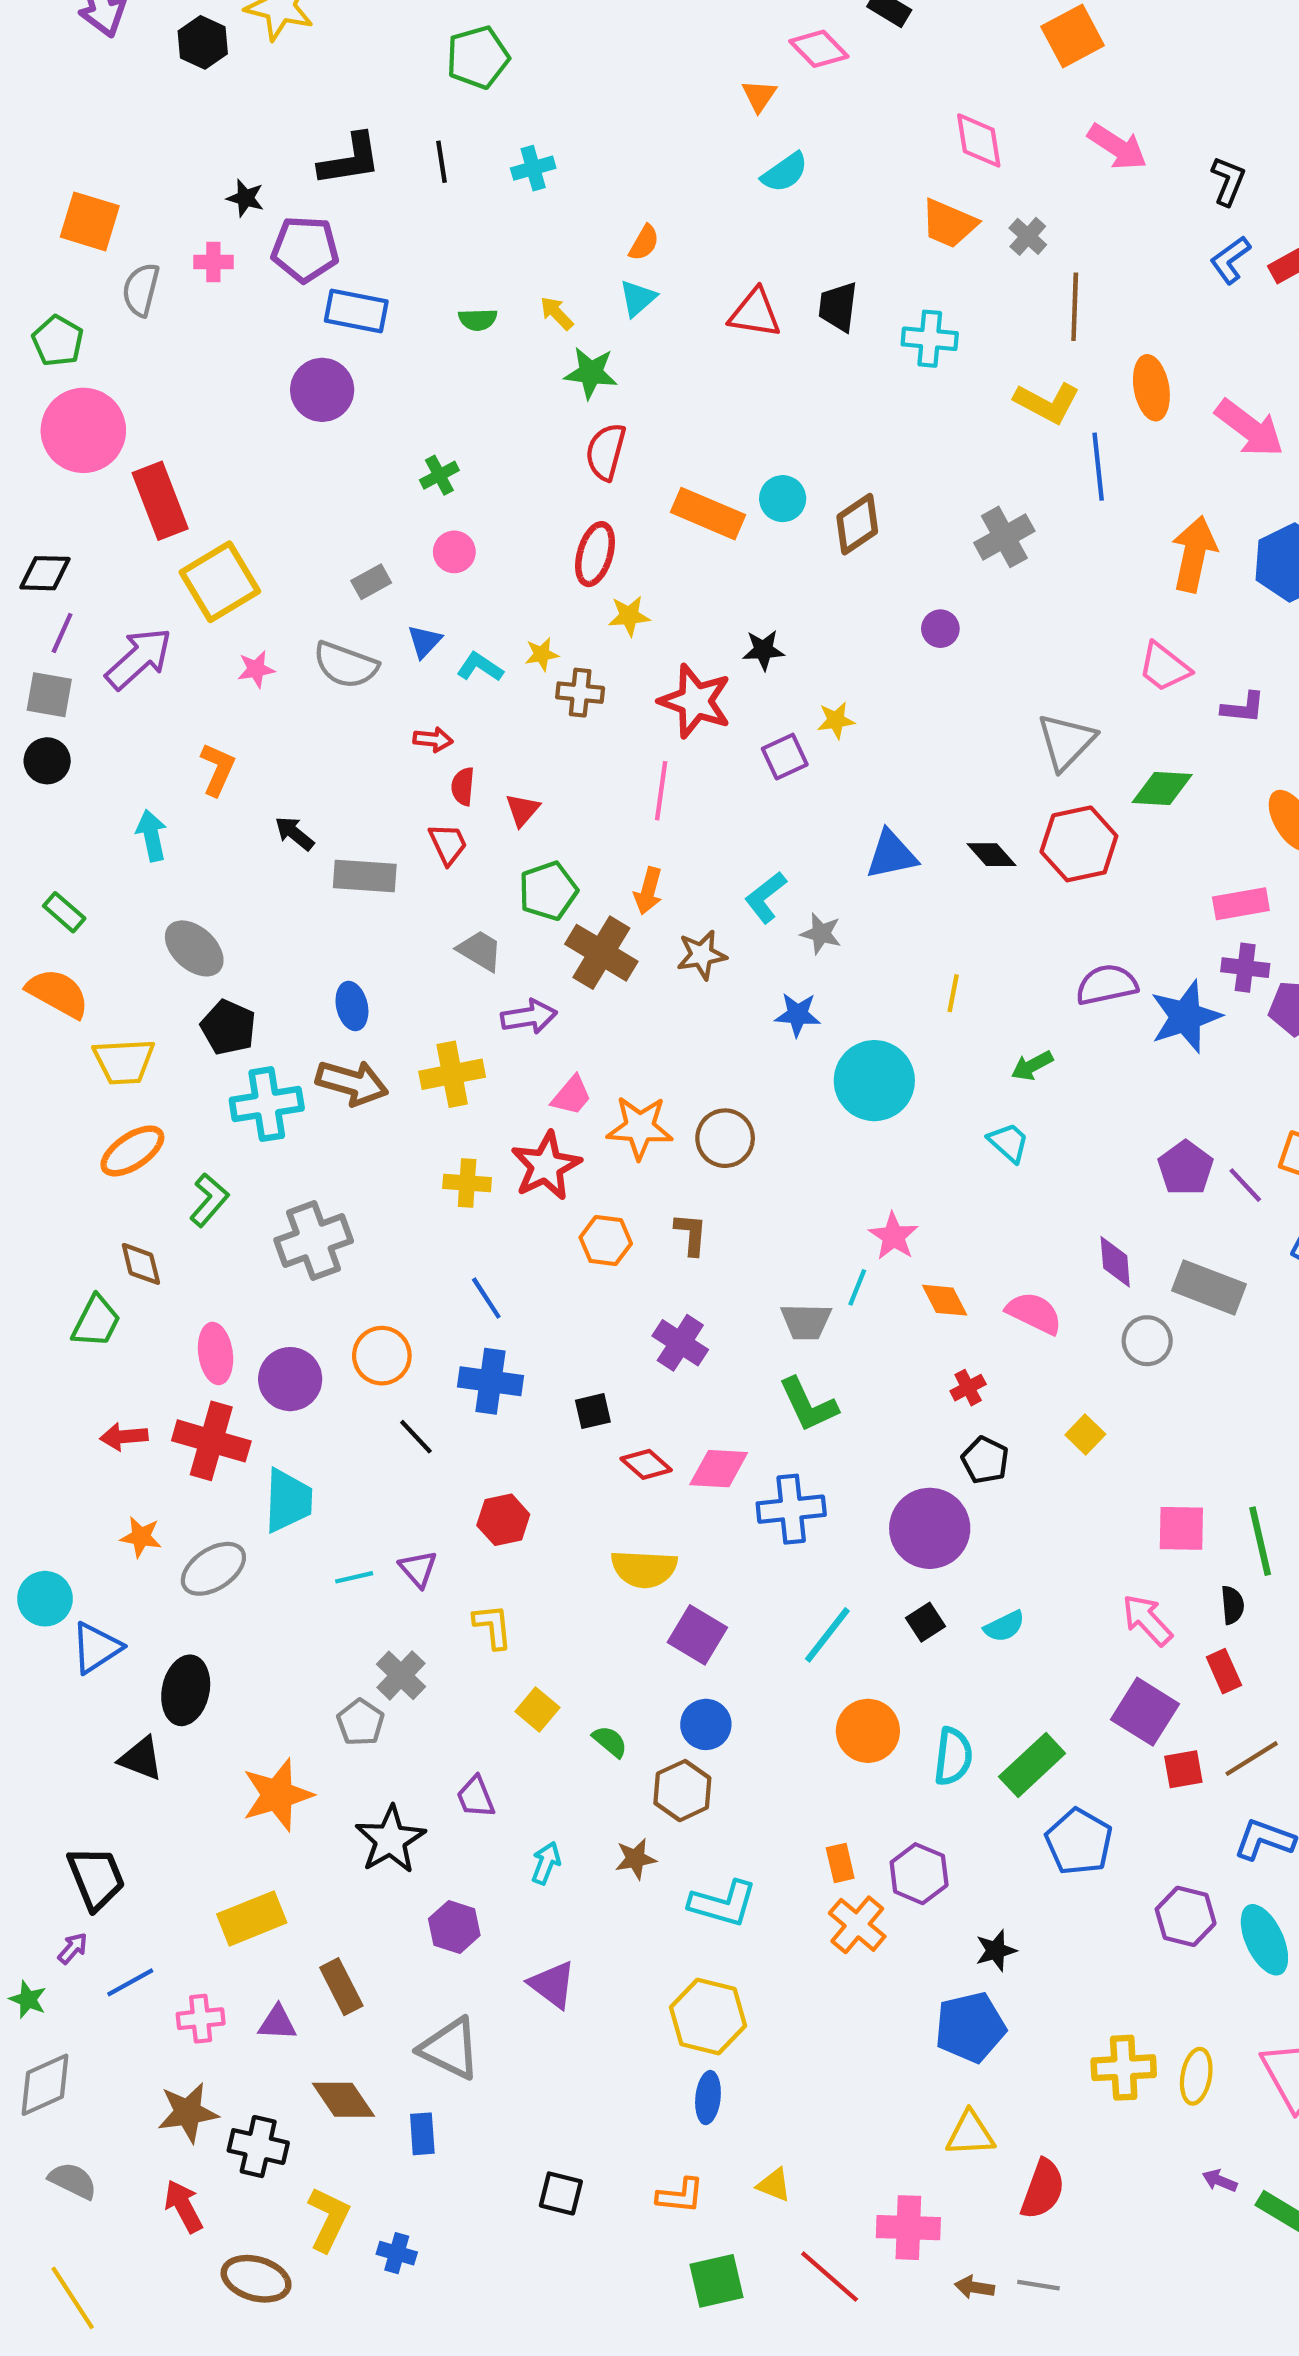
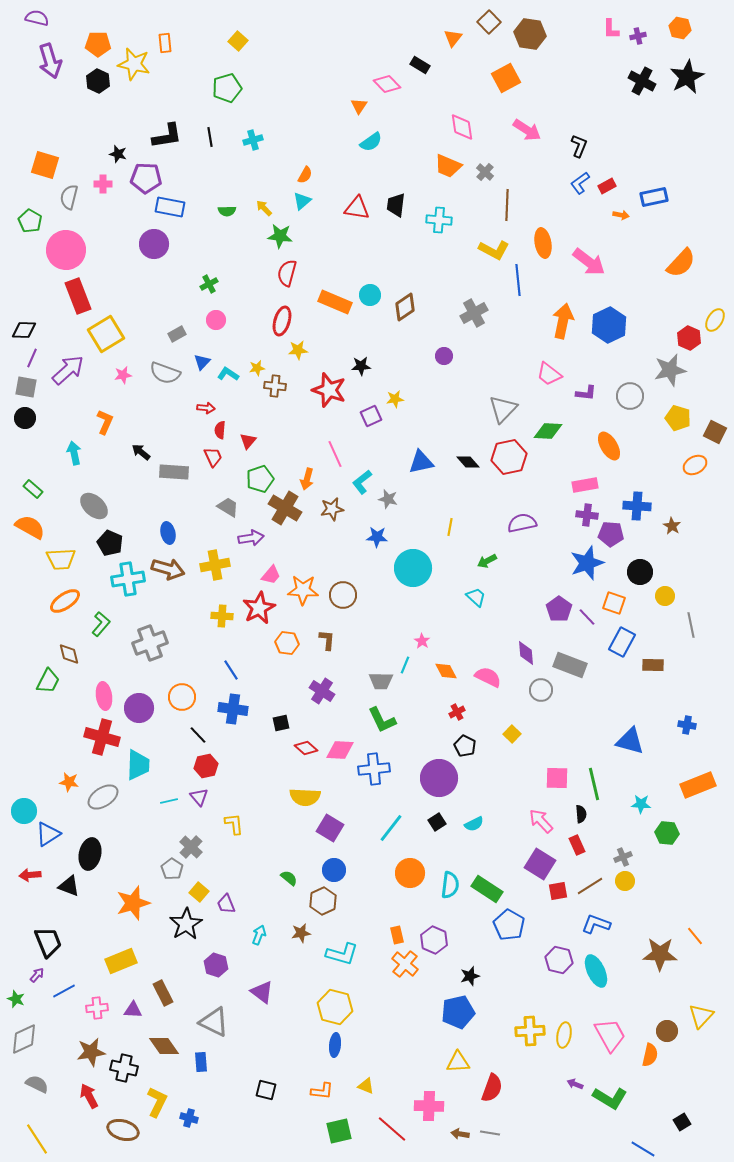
pink circle: (83, 430) -> (66, 250), moved
pink line: (661, 791) -> (335, 454), moved, turned -32
blue star: (1186, 1017) -> (587, 563), moved
pink star: (893, 1236) -> (422, 641), size x0.7
red arrow: (124, 1437) -> (30, 875), moved
red hexagon: (503, 1520) -> (206, 766), moved
yellow square: (537, 1710) -> (199, 892), moved
green rectangle: (1032, 1765) -> (487, 889), turned 76

